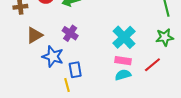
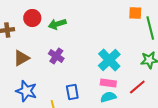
blue star: (53, 57) -> (26, 91), moved
blue rectangle: (75, 70) -> (72, 92), moved

